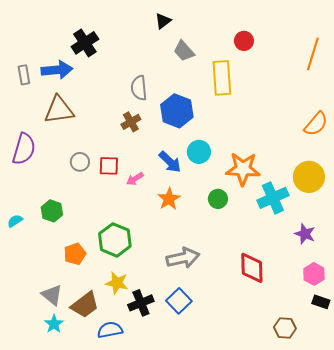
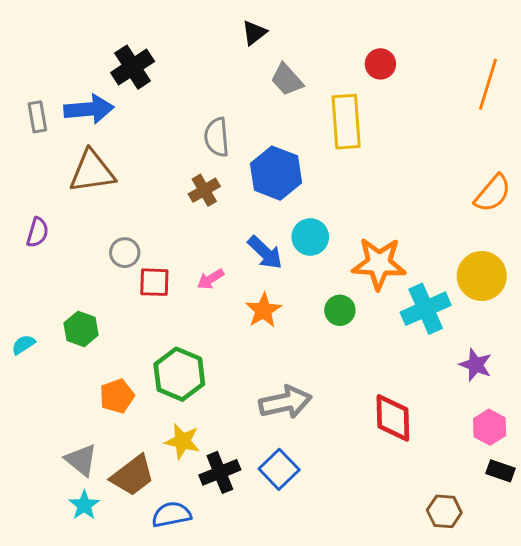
purple semicircle: (24, 149) -> (37, 232), size x0.6
red square: (109, 166) -> (154, 282), moved

